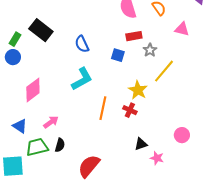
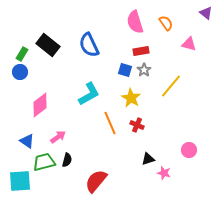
blue semicircle: (82, 44) -> (89, 45), moved, size x1.4
gray star: (150, 50) -> (144, 70), moved
yellow star: (138, 90) -> (131, 98), moved
orange line: (103, 108) -> (110, 123), turned -35

